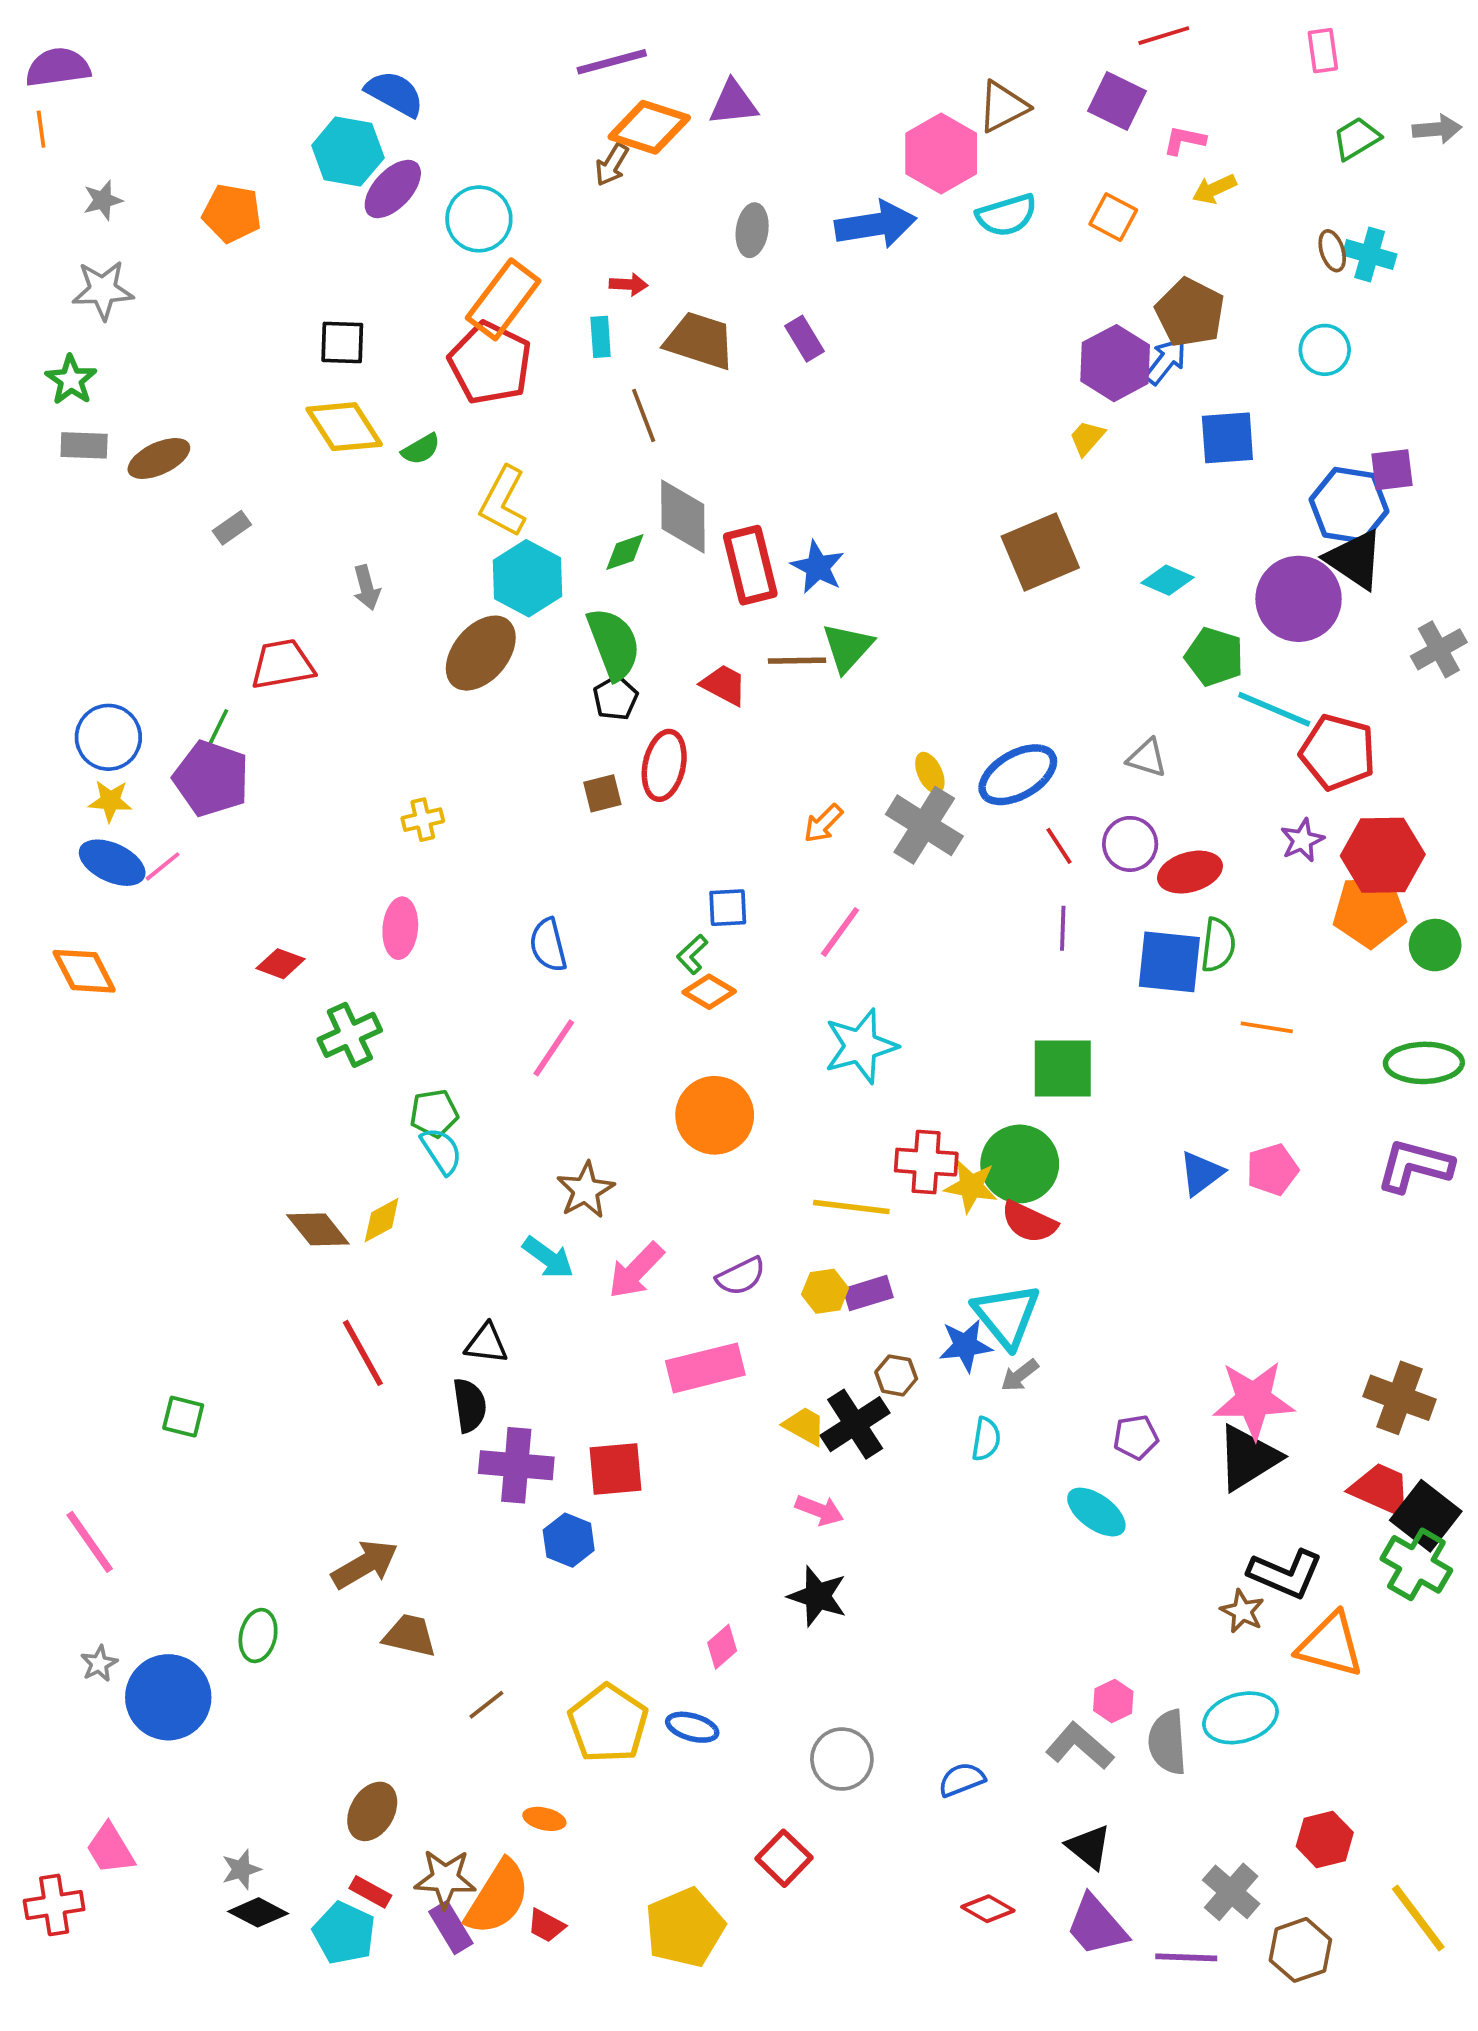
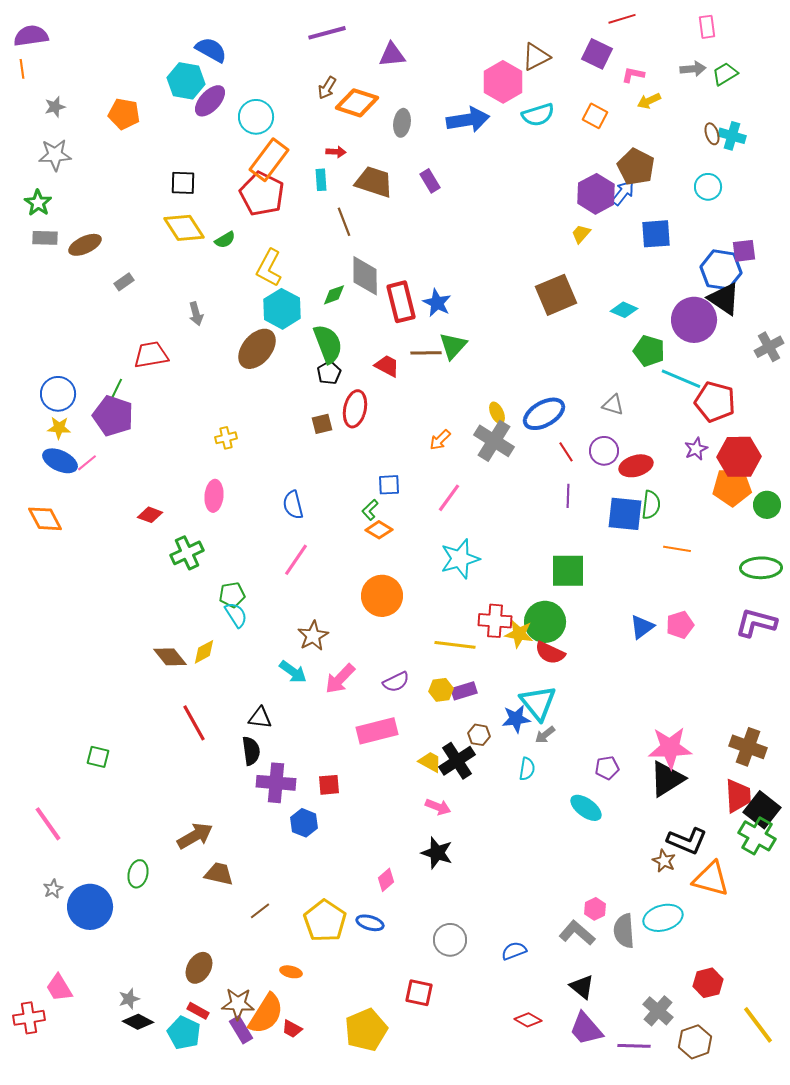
orange diamond: (649, 127) -> (357, 103), moved
gray arrow: (1437, 129) -> (693, 69), moved
red square: (615, 1469) -> (329, 785), size x0.7
red trapezoid: (1381, 1490) -> (738, 796), turned 63
red square: (784, 1858) -> (419, 993), turned -32

